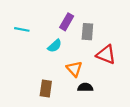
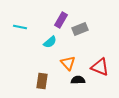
gray rectangle: (87, 32) -> (80, 29), turned 63
red triangle: (106, 55) -> (100, 67), moved

